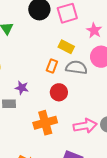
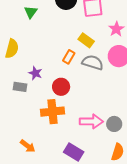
red circle: (59, 92) -> (61, 87), moved

